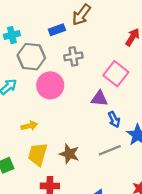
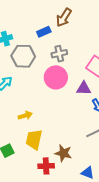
pink circle: (50, 85) -> (56, 77), moved
brown star: (69, 154) -> (63, 153), moved

